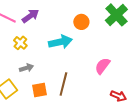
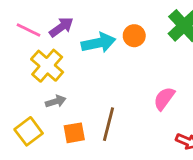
cyan arrow: (60, 42) -> (99, 43), moved
yellow cross: (20, 43) -> (47, 66), size x1.6

